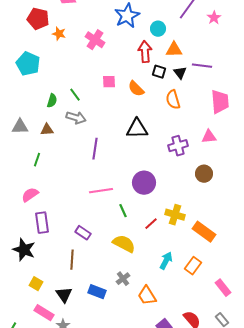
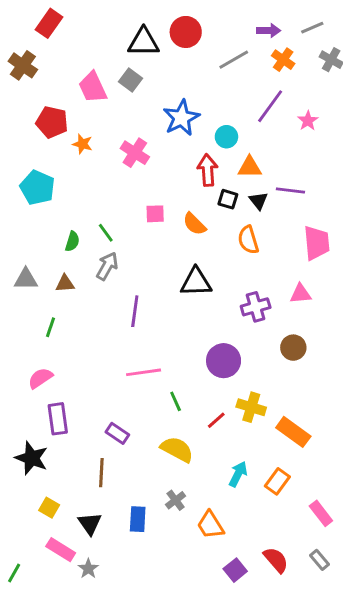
gray arrow: (76, 118) -> (107, 266), turned -78
purple circle: (144, 183) -> (224, 361), moved
blue rectangle: (97, 292) -> (138, 519), turned 72

